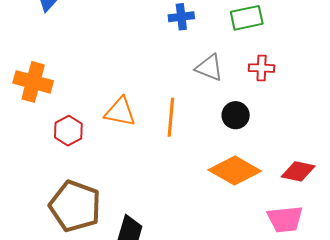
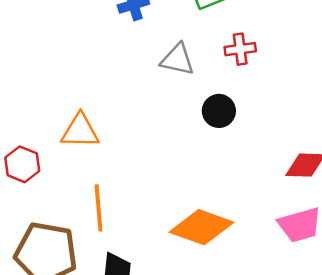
orange line: (171, 117) -> (98, 208), moved
orange diamond: (235, 171) -> (201, 227), moved

